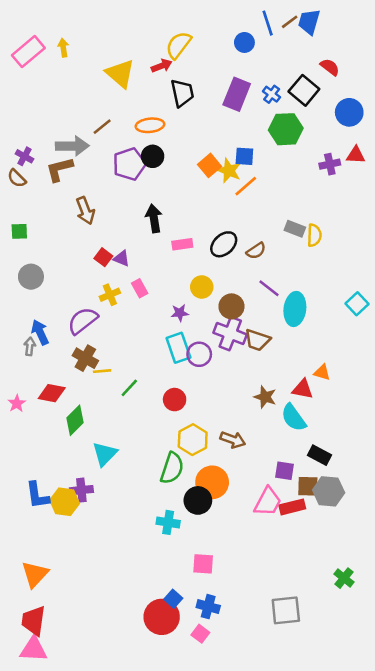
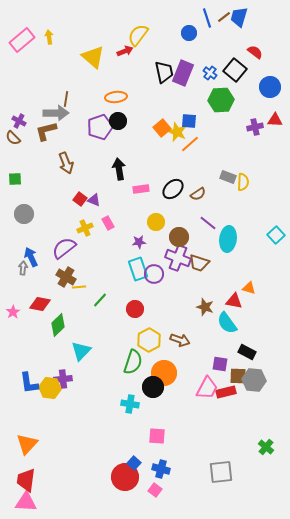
black trapezoid: (182, 93) -> (164, 72), moved
brown line: (102, 127) -> (66, 99), moved, turned -42

